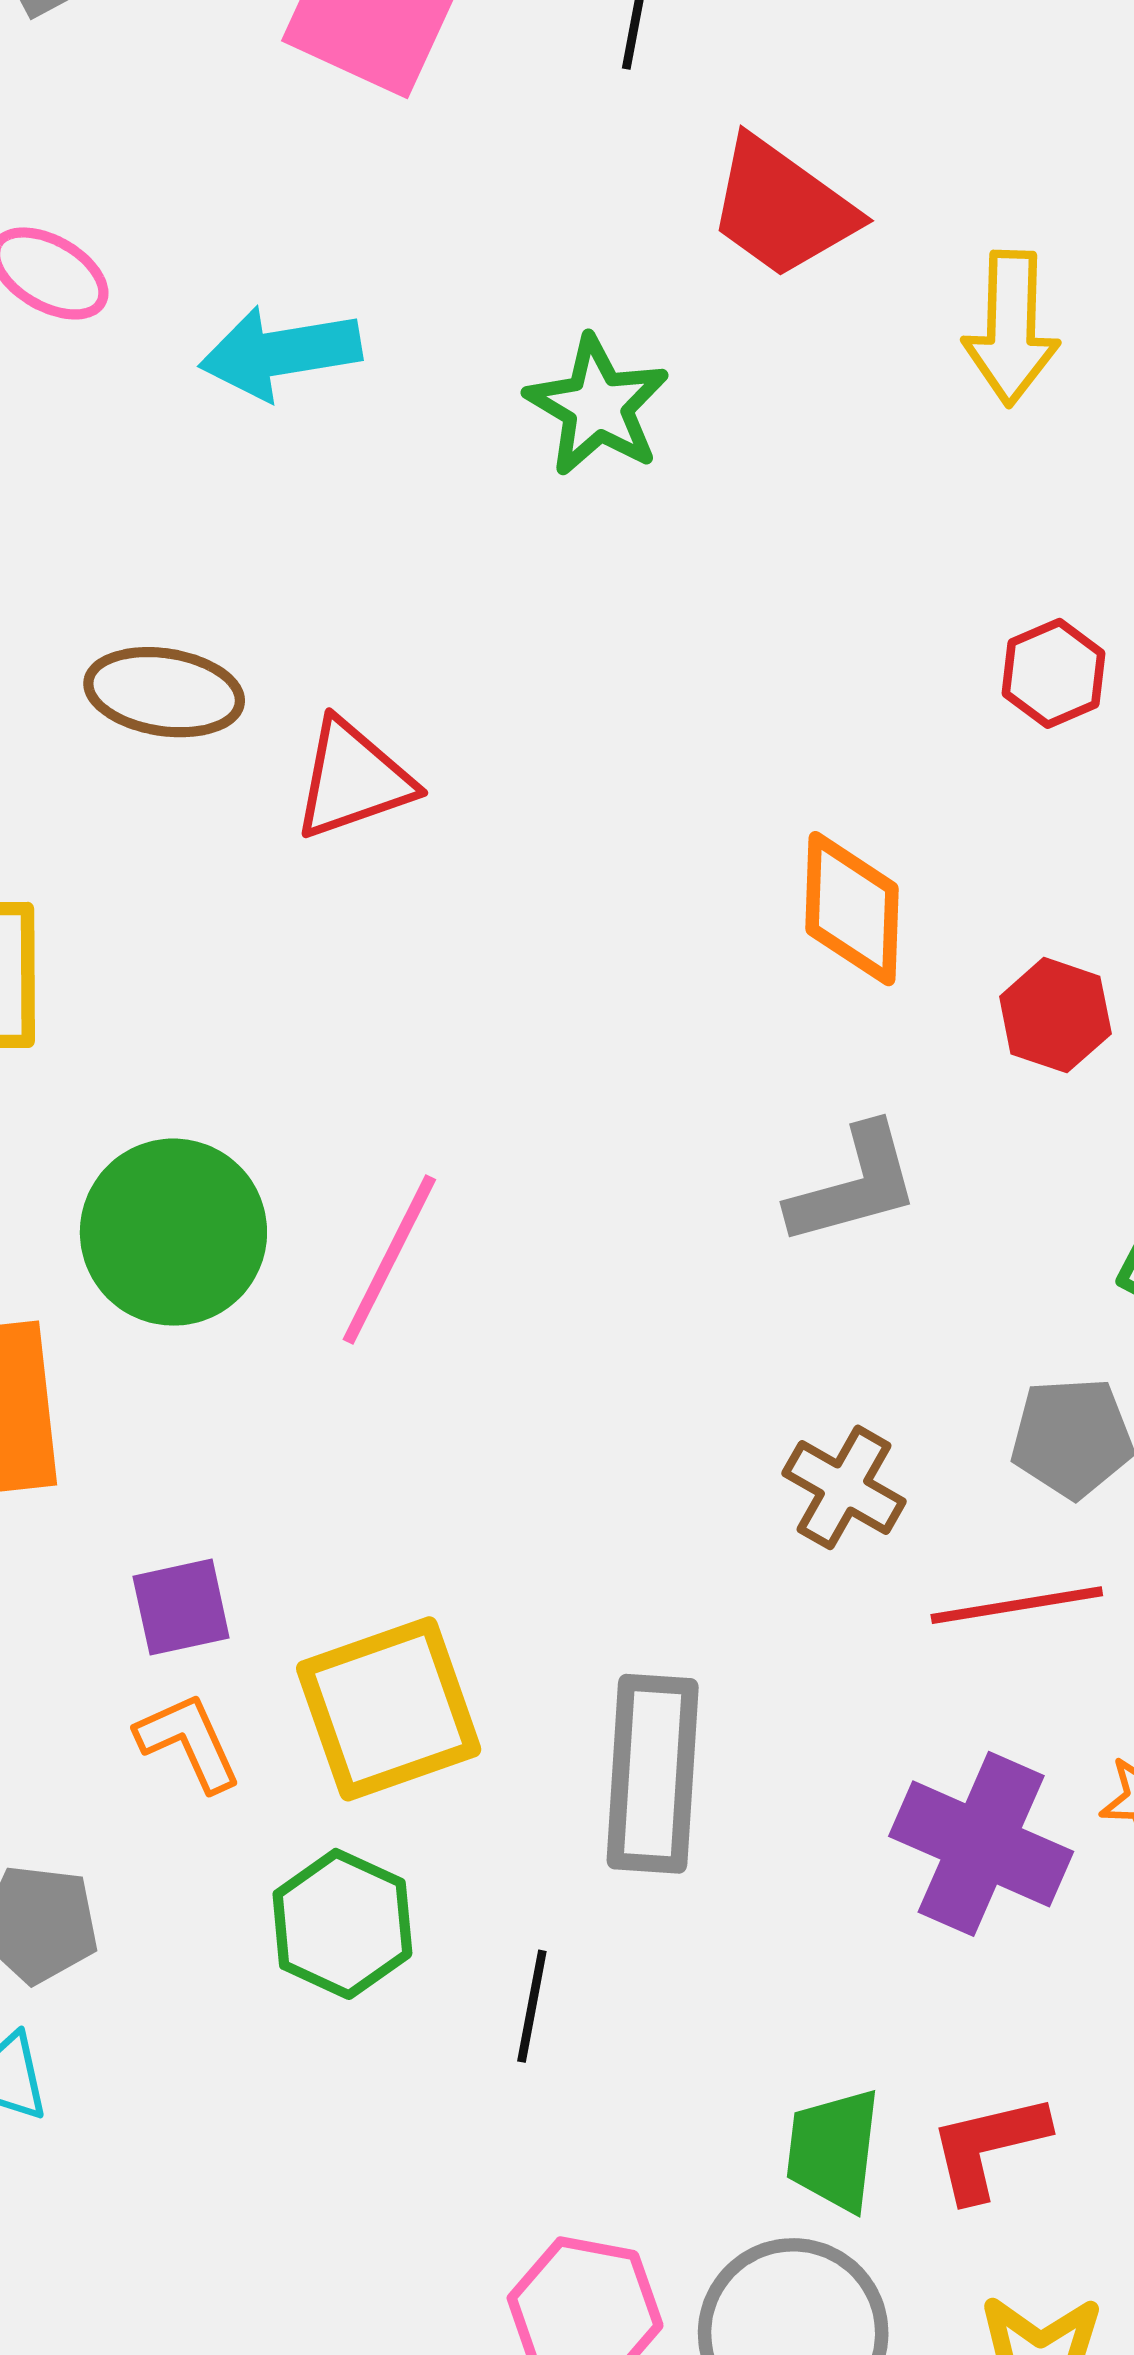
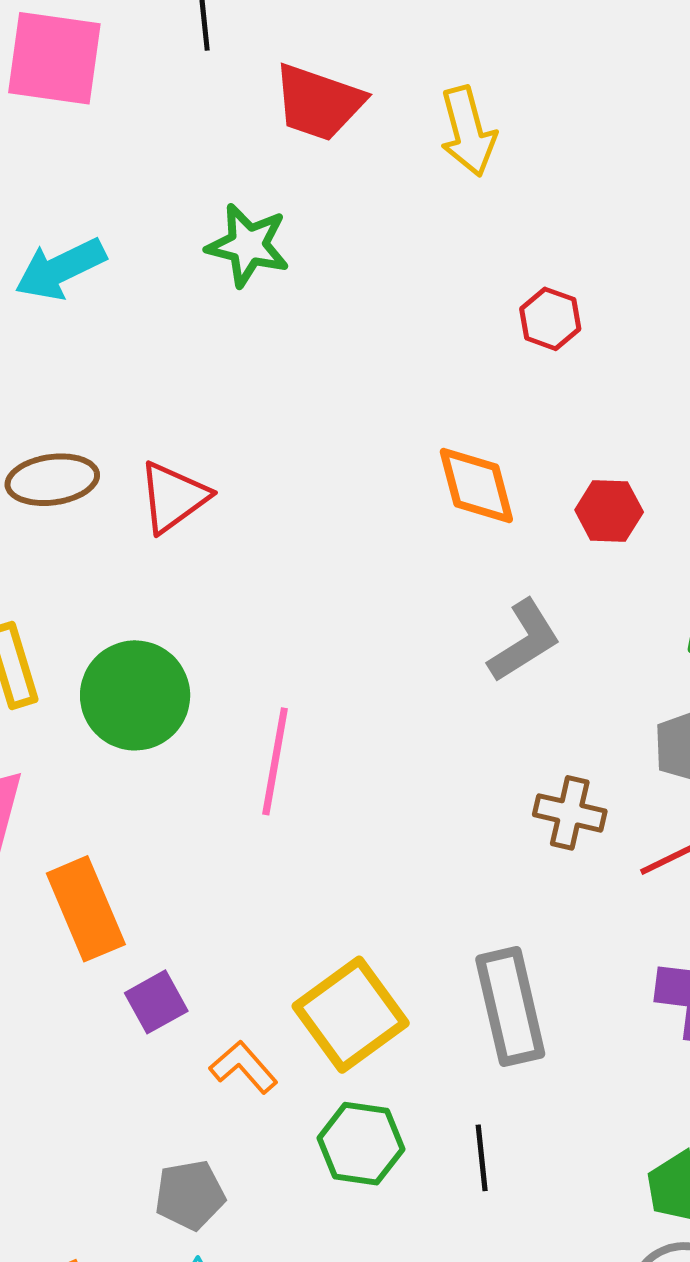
green circle: (173, 1232) -> (135, 695), moved
purple square: (181, 1607) -> (156, 1002), moved

